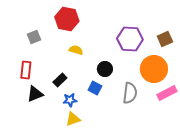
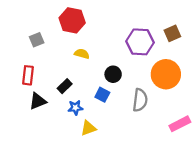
brown square: (165, 39) -> (172, 33), moved
pink rectangle: (167, 93) -> (180, 124), moved
yellow triangle: (73, 119) -> (88, 128), moved

